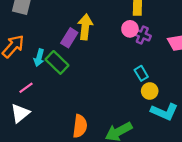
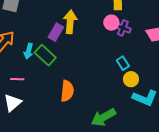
pink line: (26, 88) -> (17, 79), turned 40
orange semicircle: (80, 126) -> (67, 91), moved

